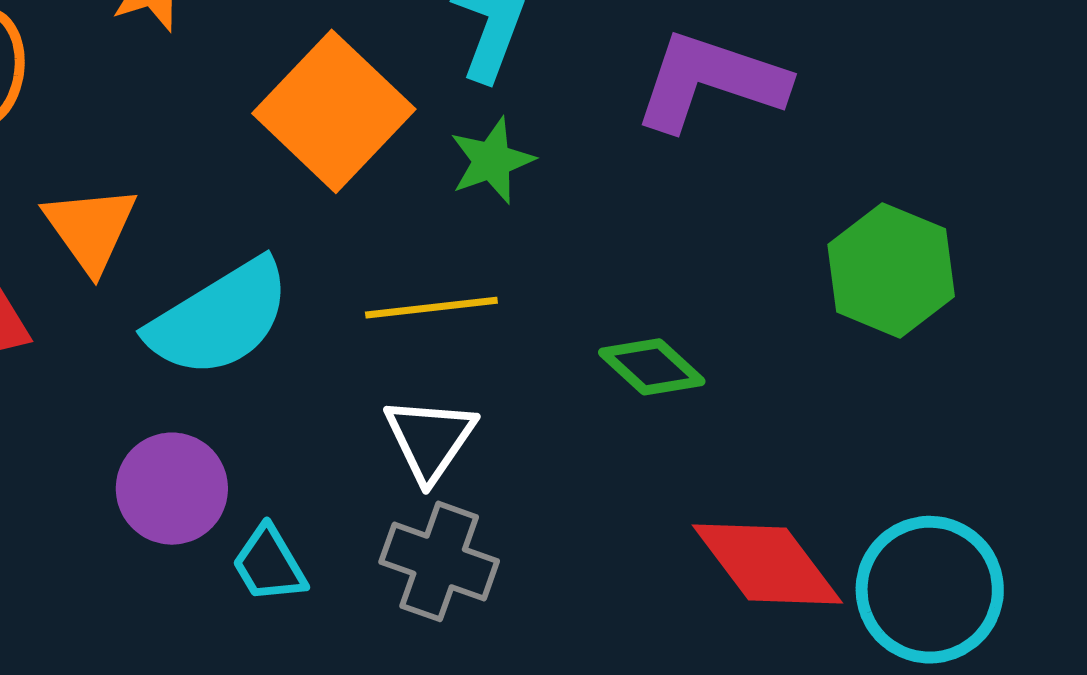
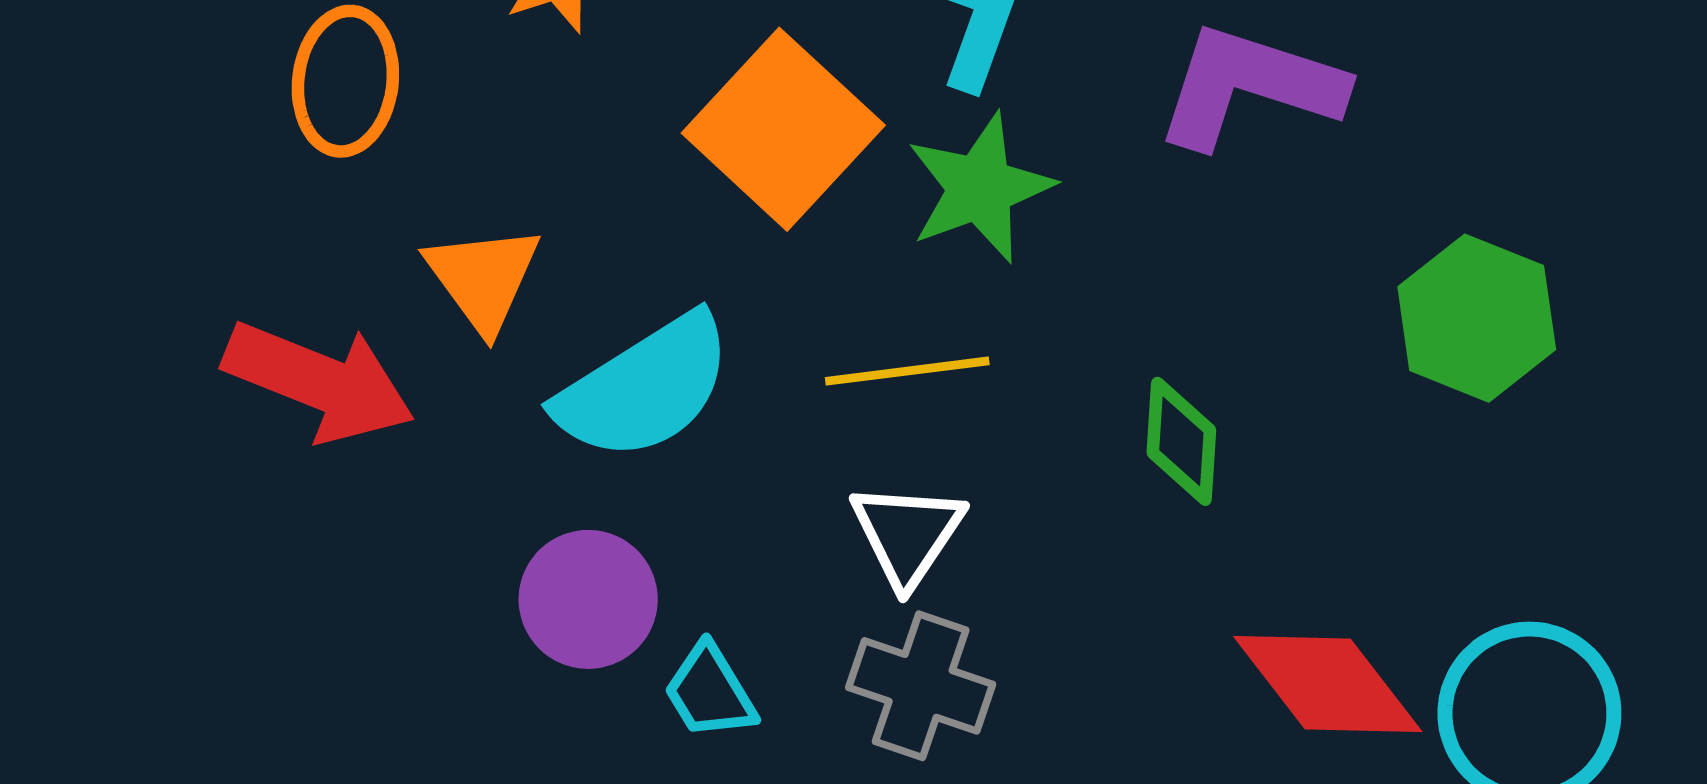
green star: (492, 161) -> (980, 188), size x1.4
green diamond: (652, 367) -> (1181, 441), turned 52

